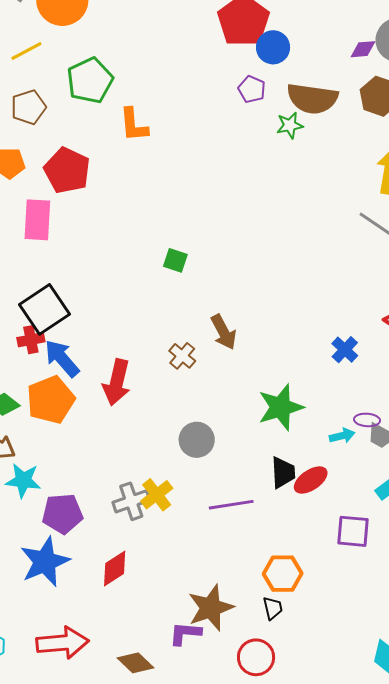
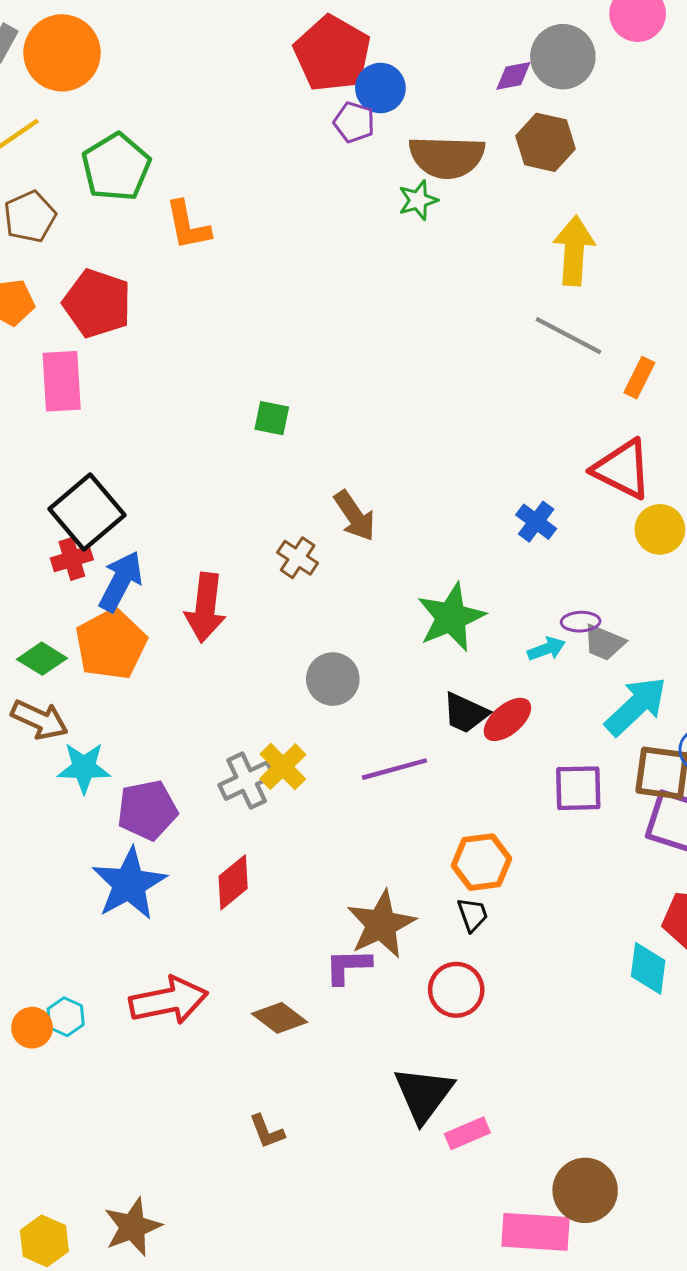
purple pentagon: (252, 89) -> (354, 122), moved
blue arrow: (62, 358) -> (121, 581), turned 75
black trapezoid: (283, 472) -> (465, 713), turned 124

